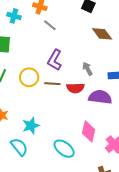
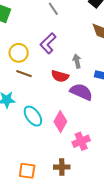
brown line: (52, 84) -> (24, 74), moved
cyan ellipse: (64, 149) -> (33, 116), moved

